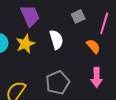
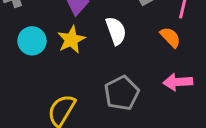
pink arrow: (97, 77) -> (178, 82), turned 90

